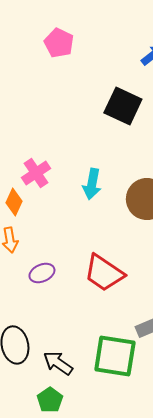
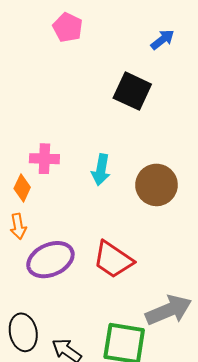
pink cross: (36, 173) -> (44, 159), turned 36
purple ellipse: (42, 273) -> (50, 260), size x1.8

